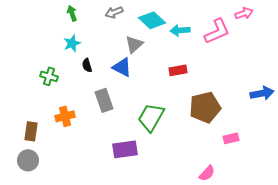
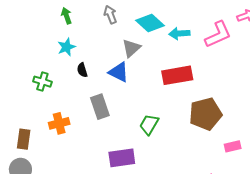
gray arrow: (114, 12) -> (110, 15), turned 90
red rectangle: (178, 70) -> (177, 75), size x1.6
green trapezoid: (151, 117) -> (149, 124), size x0.7

